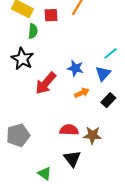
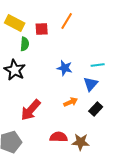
cyan line: (111, 53) -> (98, 65), turned 32
blue star: (75, 68) -> (65, 68), moved
red arrow: (46, 83) -> (31, 110), moved

